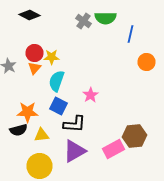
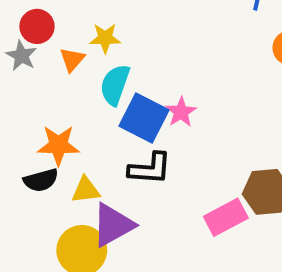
red circle: (34, 53) -> (37, 26), moved
blue square: (58, 106) -> (144, 118), moved, size x1.4
purple triangle: (74, 151) -> (113, 225), moved

